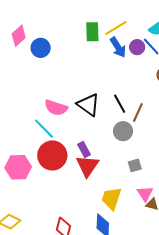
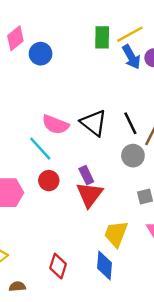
red circle: (52, 155) -> (49, 181), size x0.6

